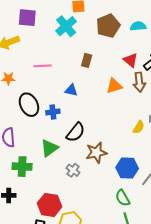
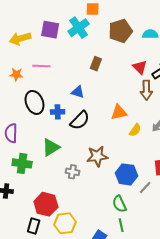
purple square: (27, 18) -> (50, 30), moved
pink line: (43, 66) -> (41, 66), moved
orange triangle: (114, 86) -> (119, 112), moved
yellow semicircle: (139, 127) -> (135, 130), moved
black semicircle: (76, 132) -> (80, 120), moved
gray cross: (73, 170) -> (72, 172), turned -32

